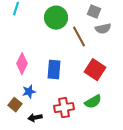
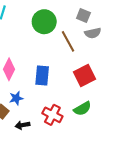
red square: (95, 70) -> (84, 75), turned 30
red cross: (64, 108) -> (52, 115), turned 36

